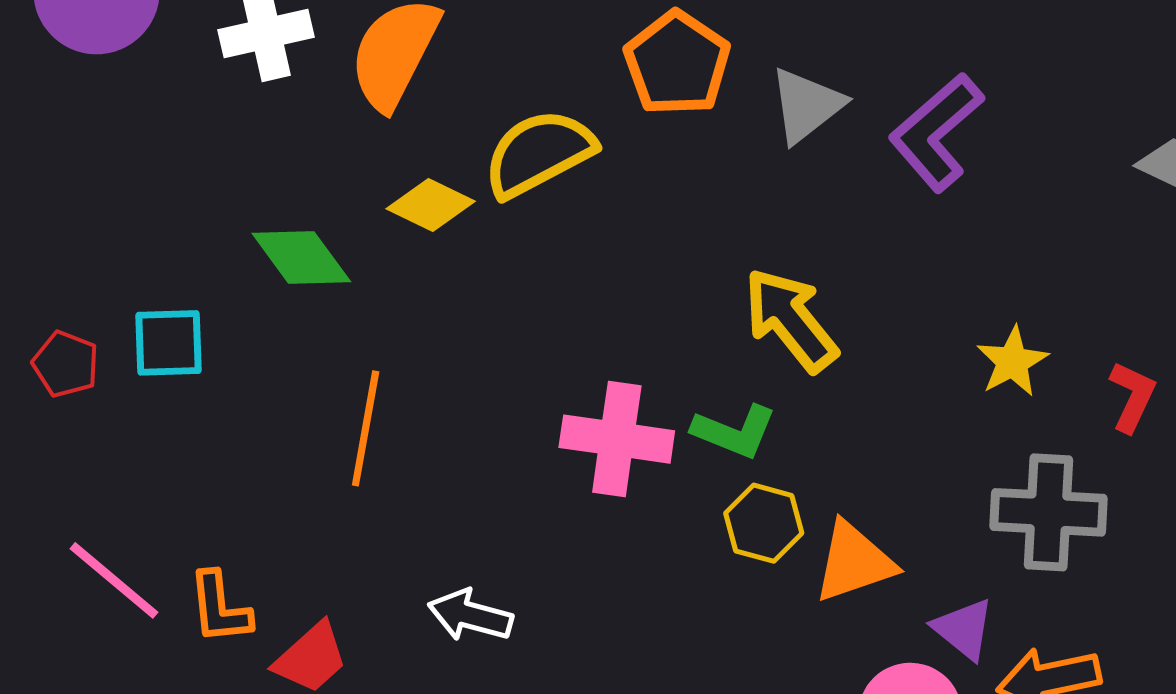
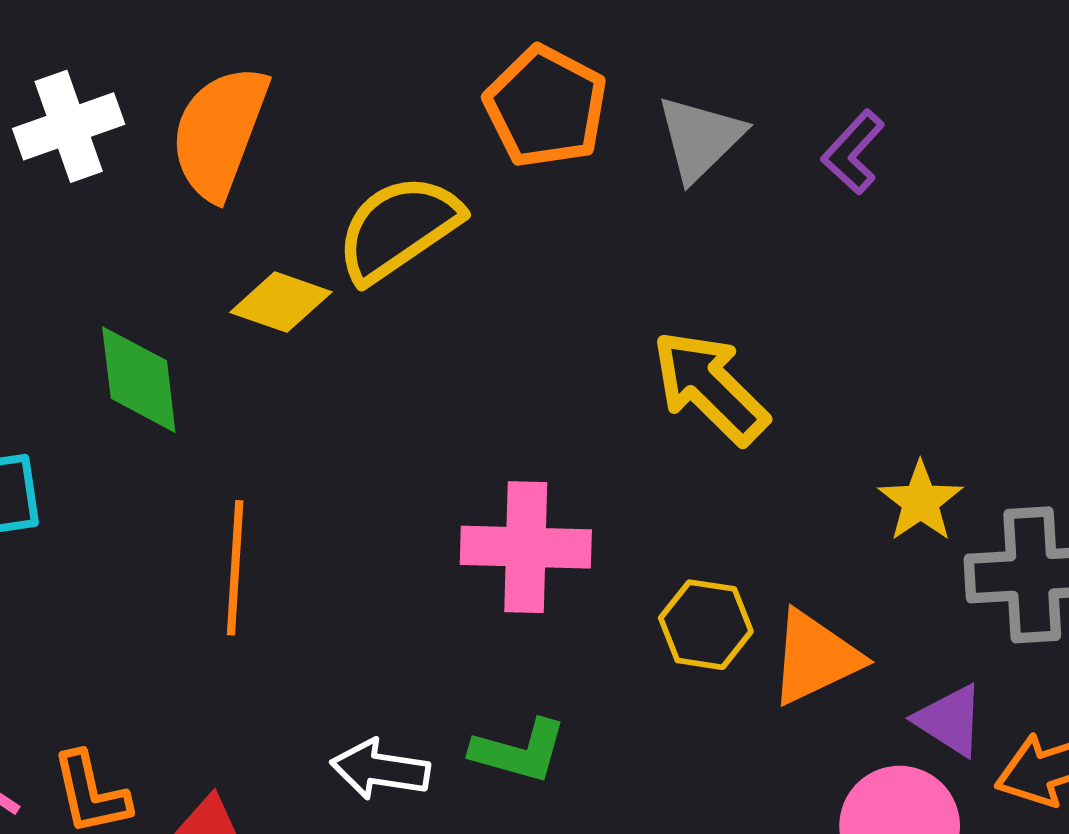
purple L-shape: (936, 132) -> (853, 152), size x0.6
green diamond: (301, 258) -> (139, 380), turned 36
yellow star: (1012, 362) -> (920, 502), moved
green L-shape: (734, 432) -> (519, 751), moved

